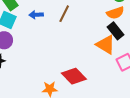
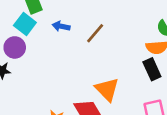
orange triangle: (106, 45) -> (107, 89), moved

